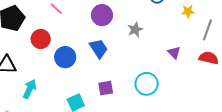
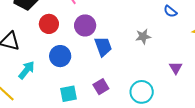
purple circle: (102, 15) -> (85, 25), moved
blue circle: (65, 57) -> (60, 56), moved
purple square: (106, 88) -> (101, 87), turned -35

